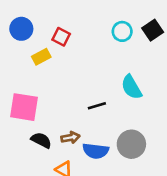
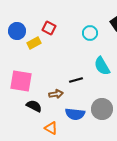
blue circle: (21, 29) -> (17, 31), moved
cyan circle: (122, 31) -> (90, 33), moved
brown arrow: (70, 138) -> (56, 94), moved

